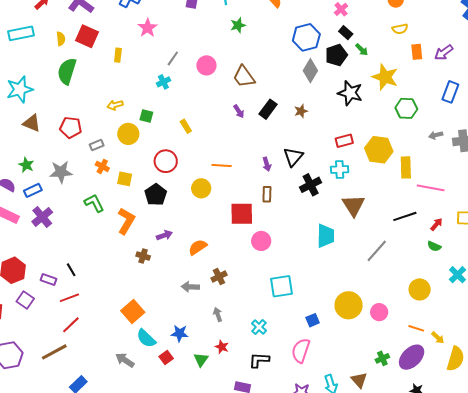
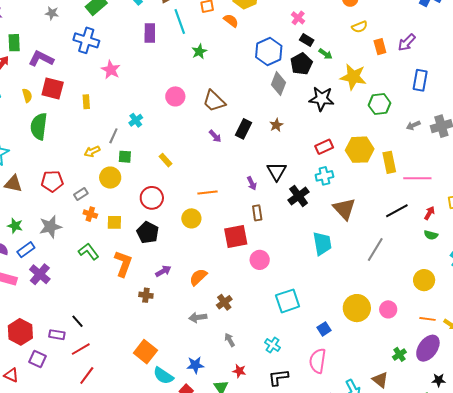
gray line: (173, 58) -> (113, 136), moved

